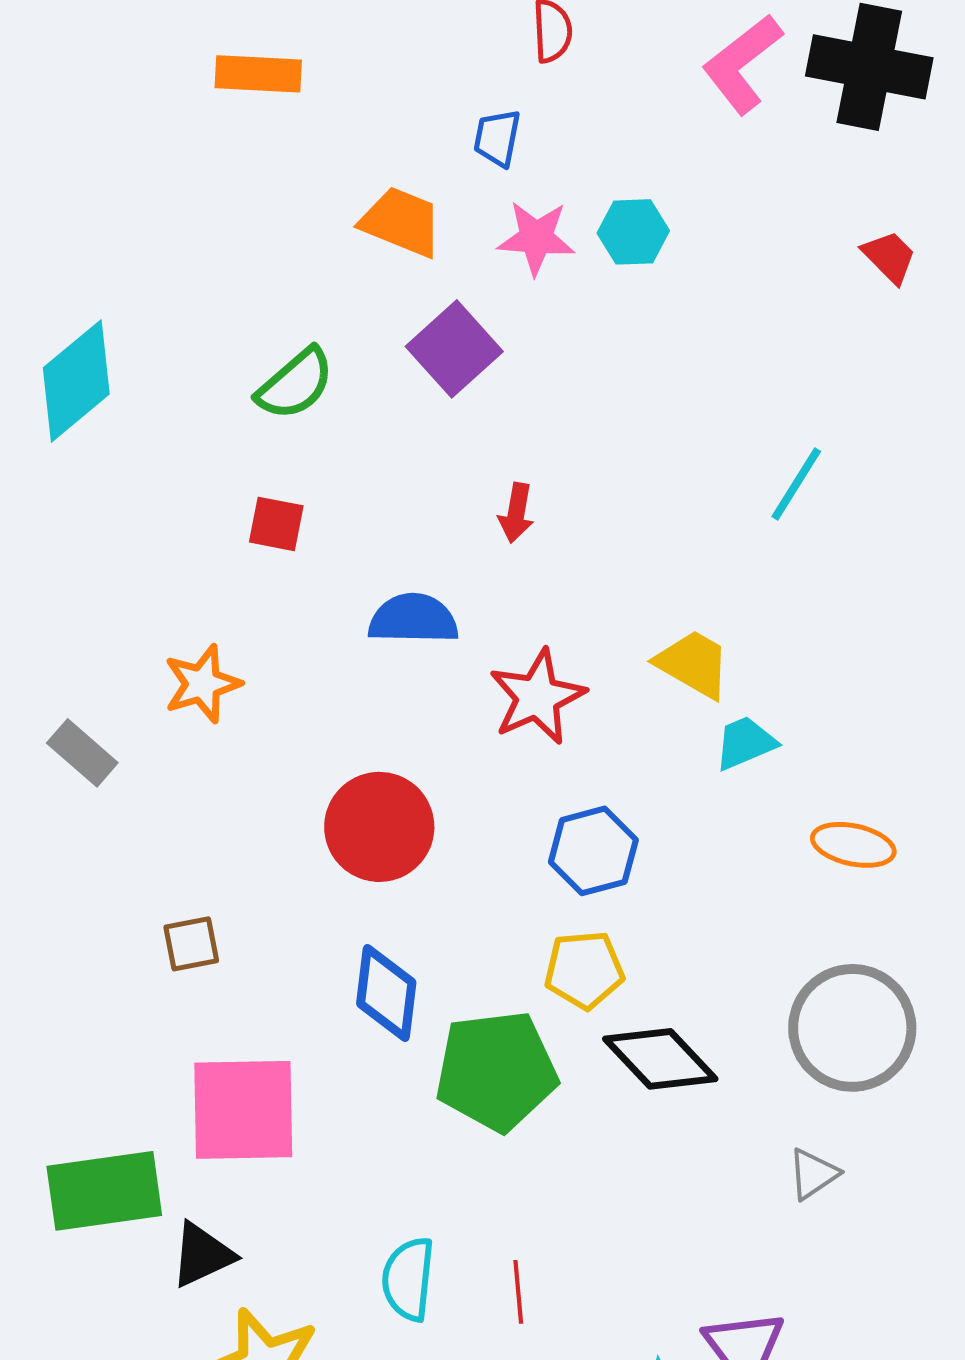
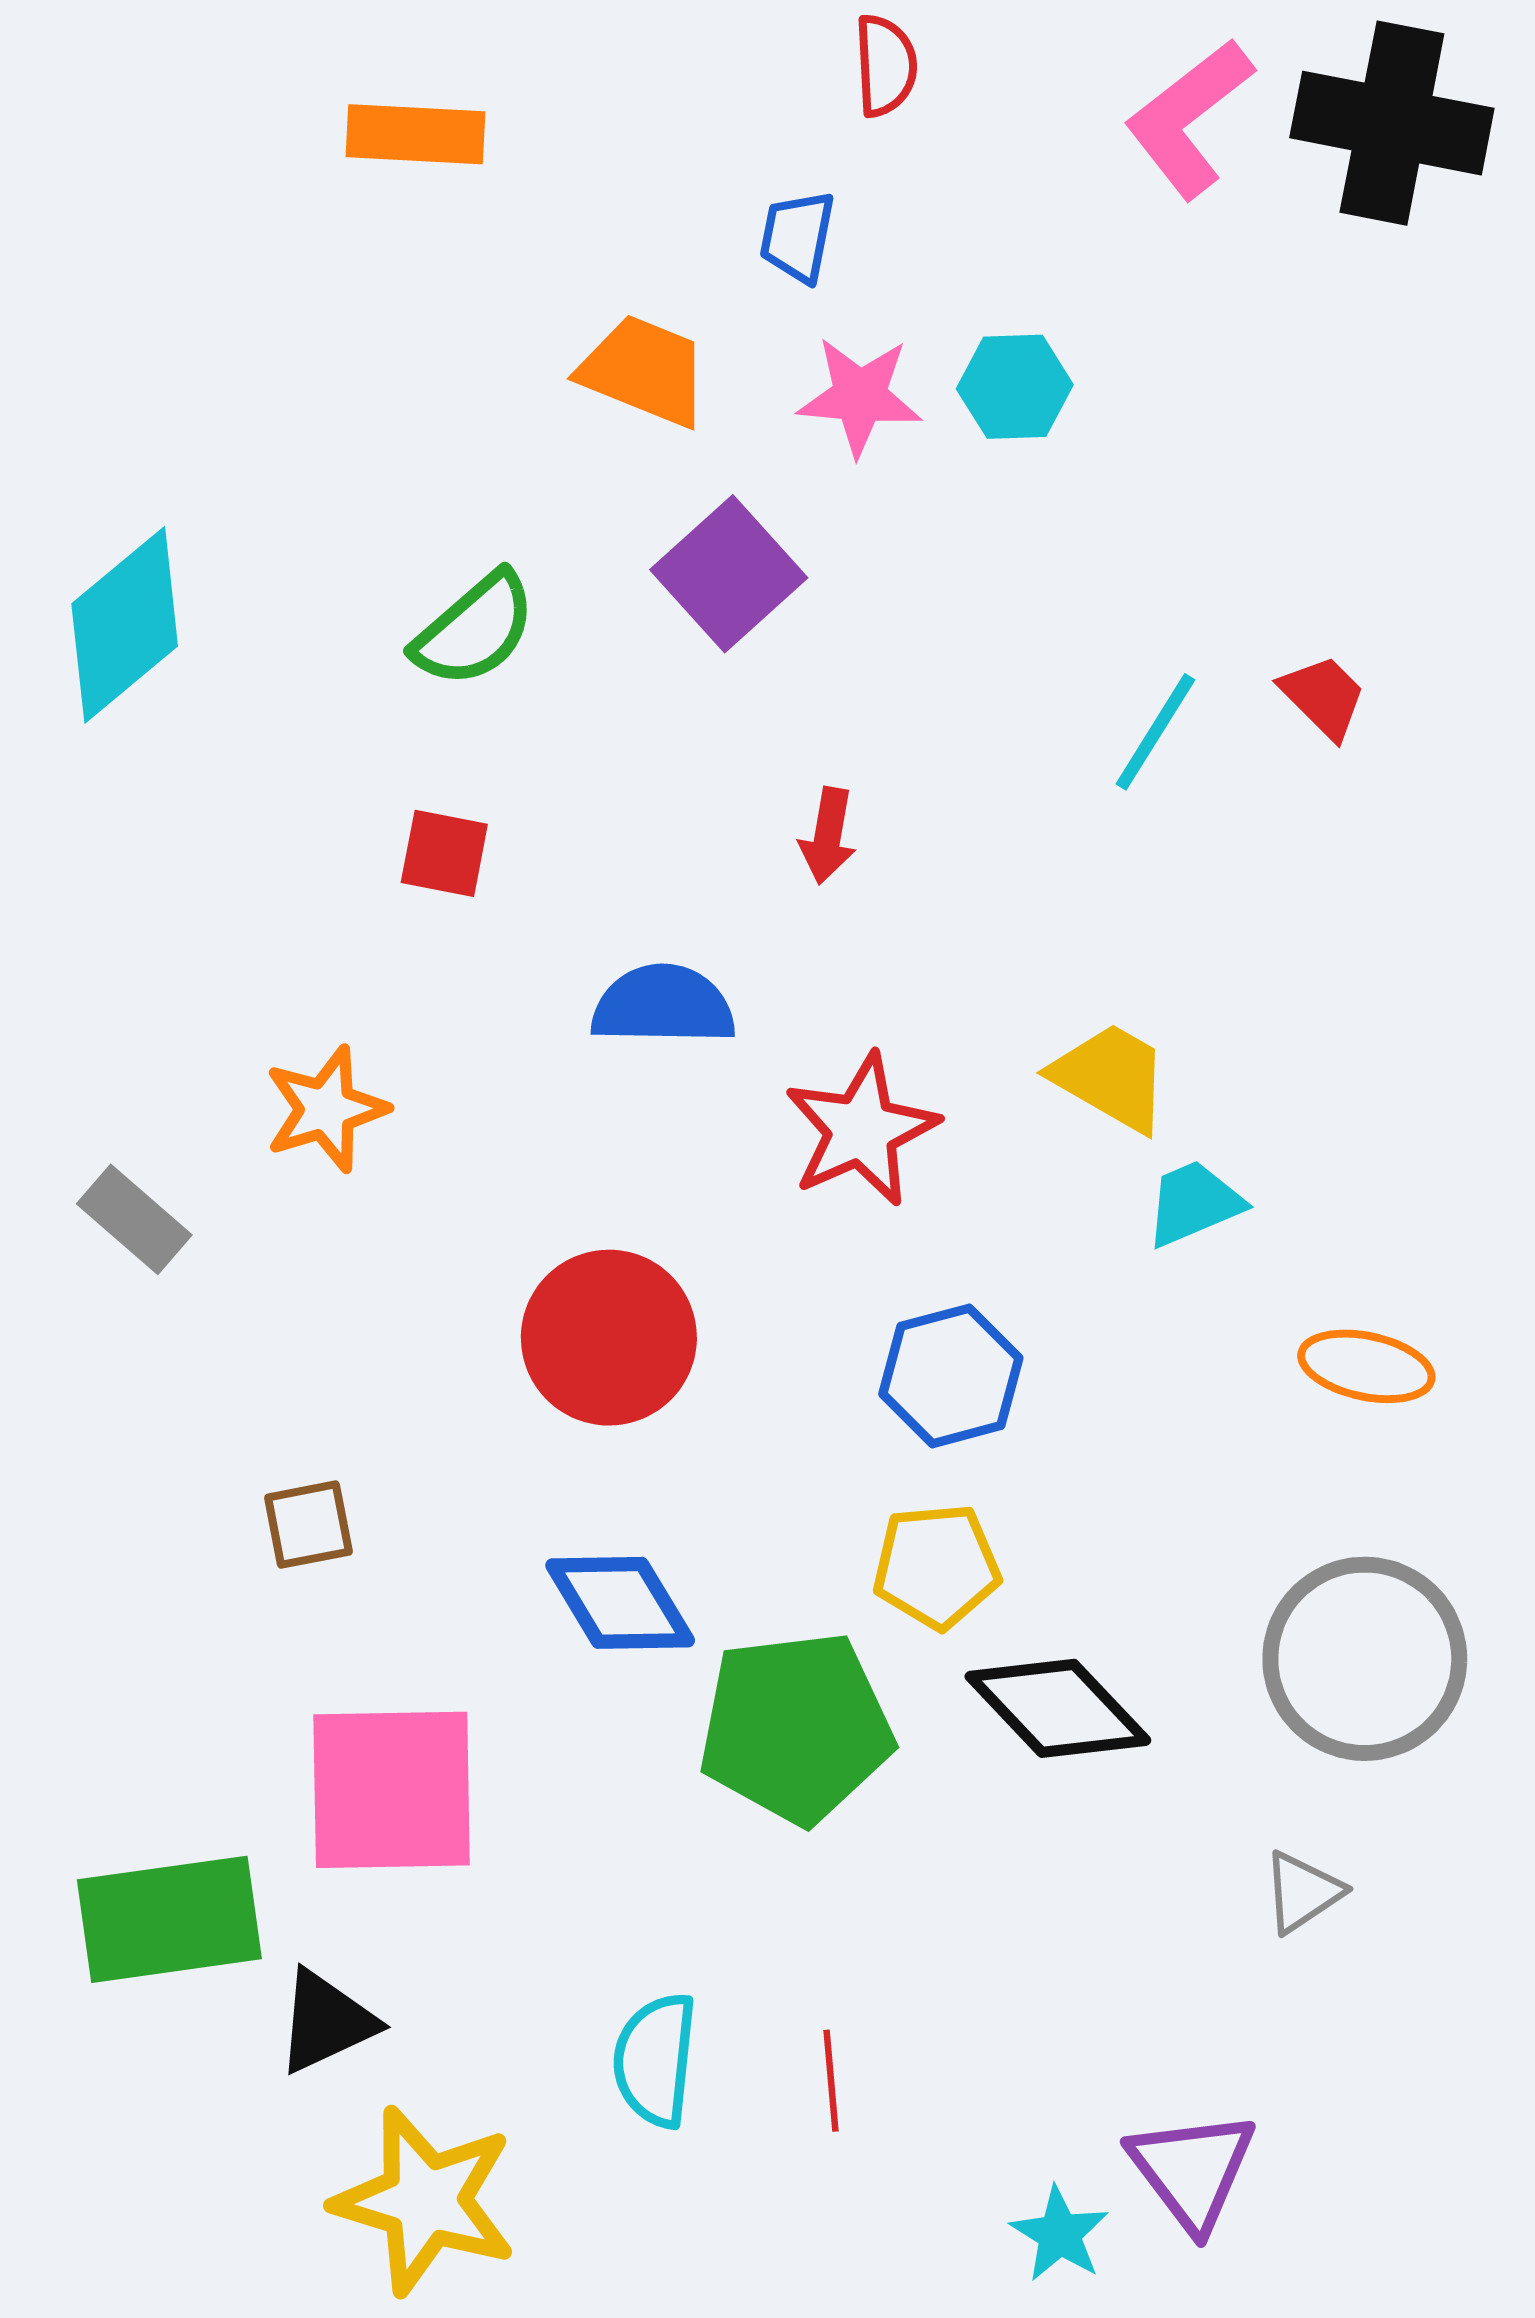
red trapezoid: (889, 257) -> (1323, 697), moved
cyan line: (796, 484) -> (1155, 732), moved
blue diamond: (386, 993) -> (620, 1603), turned -38

